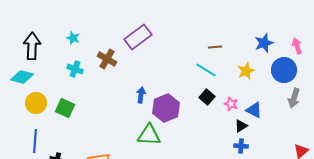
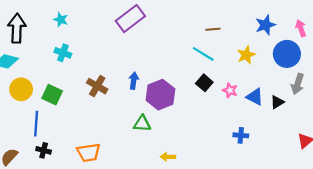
brown cross: (107, 59) -> (97, 86), moved
black triangle: (241, 126) -> (277, 102), moved
green triangle: (149, 135) -> (142, 124), size x0.7
blue line: (35, 141) -> (36, 124), moved

